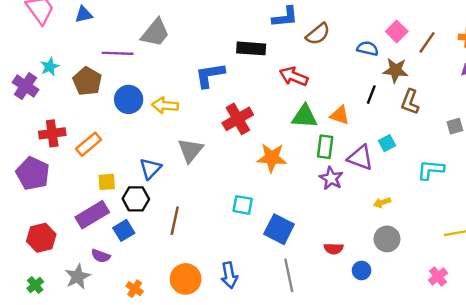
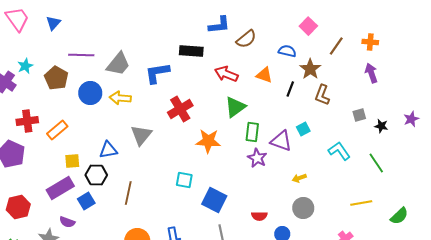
blue triangle: (84, 15) -> (53, 23), turned -35
pink square: (397, 31) -> (308, 26), moved
gray trapezoid: (155, 33) -> (118, 64), moved
brown star: (395, 70) -> (310, 69), turned 30
orange triangle: (340, 115) -> (264, 75), moved
green triangle: (304, 116) -> (235, 107), turned -40
blue triangle: (150, 169) -> (108, 150), turned 36
cyan L-shape: (431, 170) -> (339, 151), turned 50

